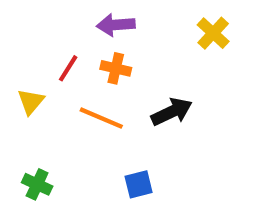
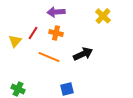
yellow triangle: (31, 101) -> (15, 41), moved

